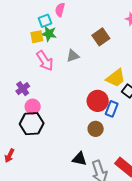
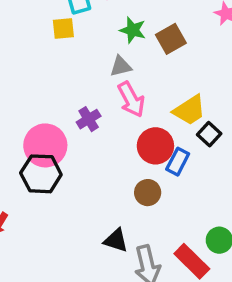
green star: (49, 34) -> (133, 30), moved
pink arrow: (45, 61) -> (131, 99), moved
purple cross: (23, 89) -> (89, 119), moved
pink circle: (33, 107) -> (45, 145), size x1.6

